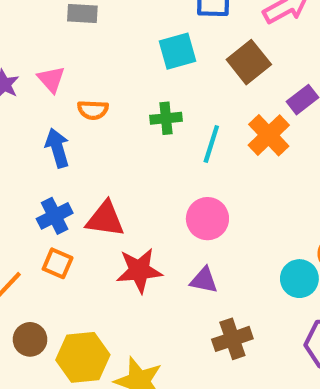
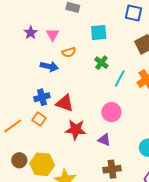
cyan square: (178, 51) -> (99, 33), moved
orange semicircle: (93, 110) -> (69, 52), turned -32
green cross: (166, 118) -> (101, 63), turned 32
blue arrow: (57, 148) -> (49, 66), turned 108
brown circle: (30, 339) -> (19, 160), moved

